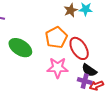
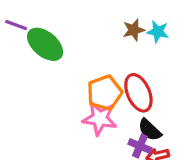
orange pentagon: (56, 38) -> (105, 93), moved
green ellipse: (20, 48) -> (45, 44), moved

